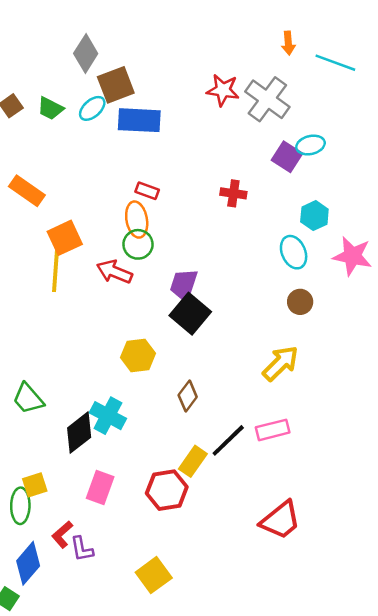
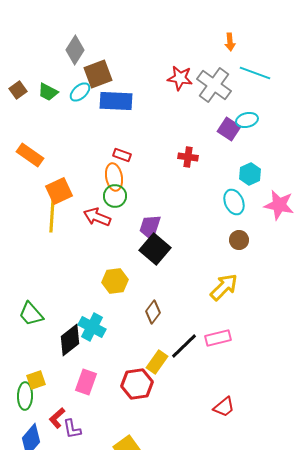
cyan line: (335, 63) -> (255, 73), moved
red trapezoid: (280, 520) -> (224, 407), size x0.7

